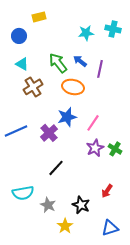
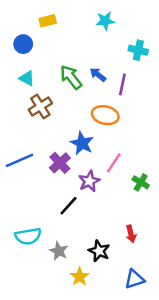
cyan cross: (113, 29) -> (138, 50), moved
cyan star: (86, 33) -> (105, 21), moved
orange ellipse: (73, 87) -> (105, 115), moved
blue star: (67, 117) -> (82, 143), turned -30
pink line: (93, 123) -> (114, 163), moved
purple star: (95, 148) -> (89, 181), moved
red arrow: (107, 191) -> (131, 234), turned -48

